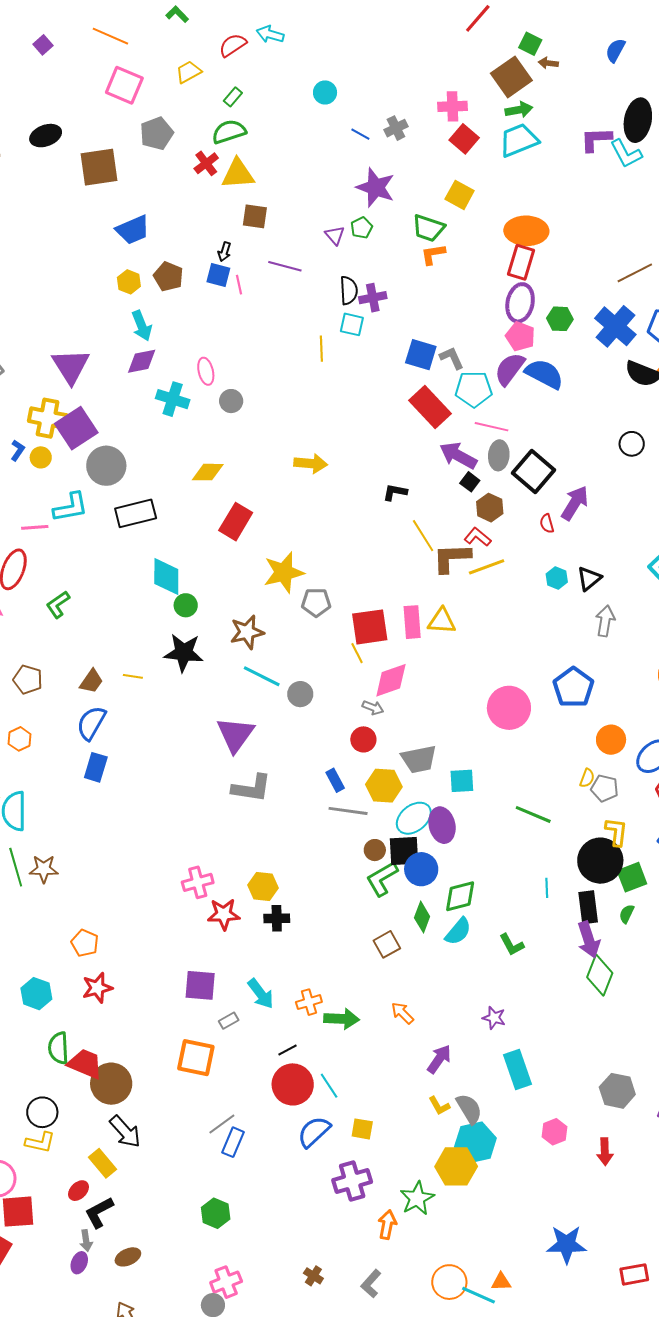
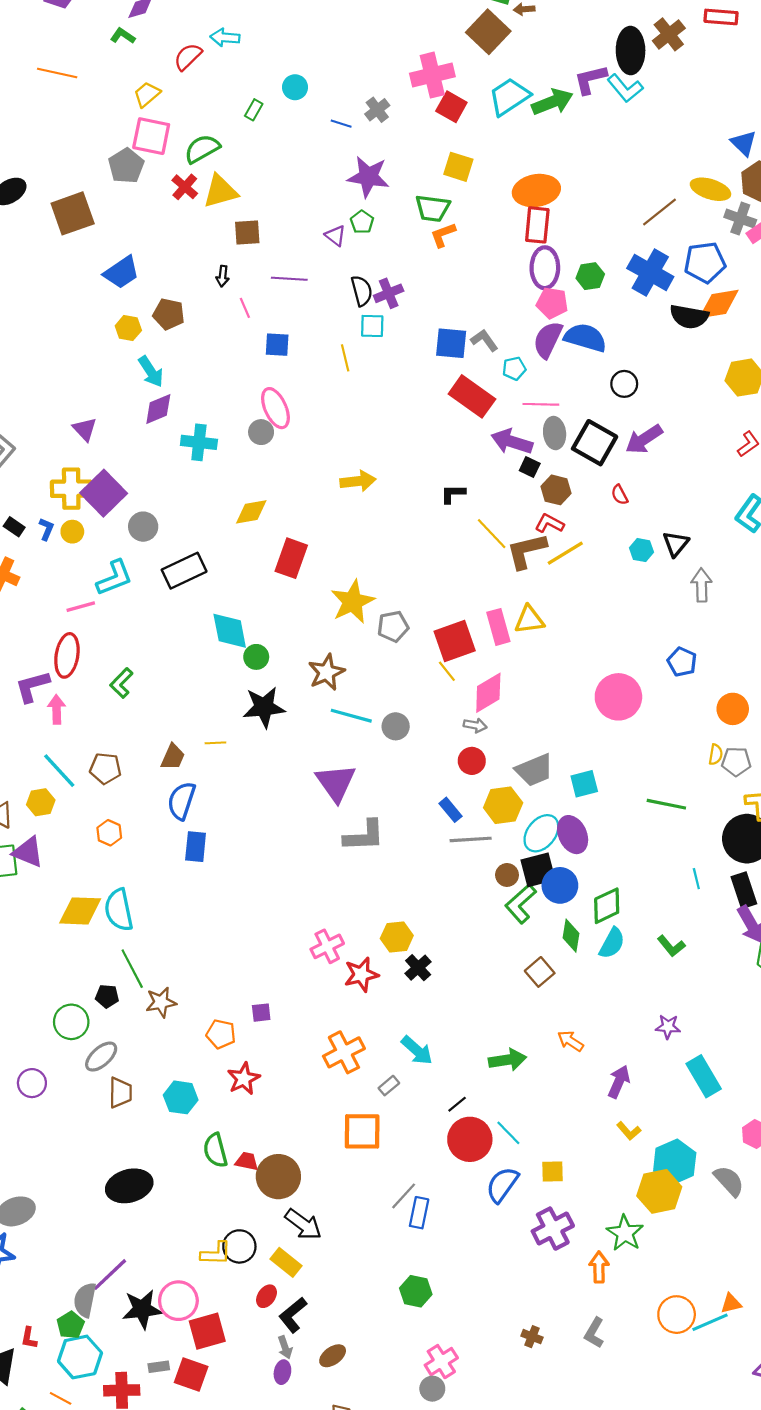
pink square: (124, 85) -> (151, 136), moved
green rectangle: (233, 97) -> (254, 110), moved
pink cross: (452, 106) -> (432, 75), size x1.4
green arrow: (519, 110) -> (552, 102), moved, size x1.4
blue square: (218, 275) -> (277, 345), moved
purple triangle: (71, 366) -> (85, 429), size x0.6
pink ellipse: (206, 371) -> (275, 408), moved, size x1.4
cyan pentagon: (474, 389) -> (514, 368), size x0.6
black circle: (632, 444) -> (624, 384), moved
gray circle: (106, 466) -> (143, 527), size x0.7
purple arrow: (575, 503) -> (644, 439), moved, turned -144
blue pentagon: (573, 687) -> (682, 662), size x0.7
brown star: (44, 869) -> (161, 1002), moved
black cross: (277, 918) -> (418, 968), turned -30
purple square: (200, 985) -> (261, 1013), moved, size x0.6
orange cross: (309, 1002) -> (344, 1052), moved, size x1.5
red trapezoid: (85, 1064) -> (247, 1161), size x0.6
gray semicircle: (469, 1109) -> (729, 1181), moved
black circle: (42, 1112) -> (239, 1246), moved
cyan line: (479, 1295) -> (710, 1322), turned -36

